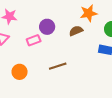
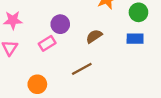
brown semicircle: (76, 31) -> (94, 36), moved

